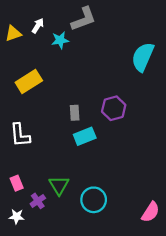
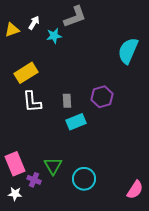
white L-shape: (20, 135) -> (32, 102), moved
pink rectangle: (17, 183) -> (15, 164), size x1.6
purple cross: (38, 201) -> (34, 180), turned -32

